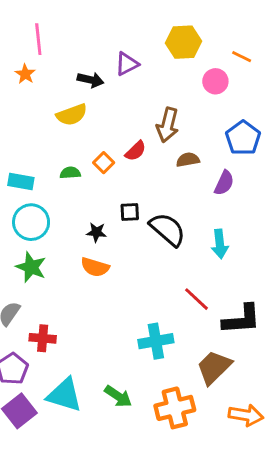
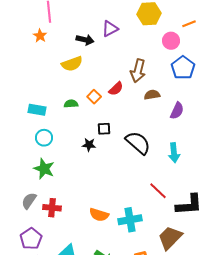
orange line: (242, 57) -> (189, 24), turned -48
blue pentagon: (243, 138) -> (183, 68), moved
black square: (130, 212) -> (104, 129), moved
cyan circle: (31, 222) -> (44, 138), size x0.7
orange semicircle: (95, 267) -> (99, 215), moved
red cross: (43, 338) -> (52, 208), moved

